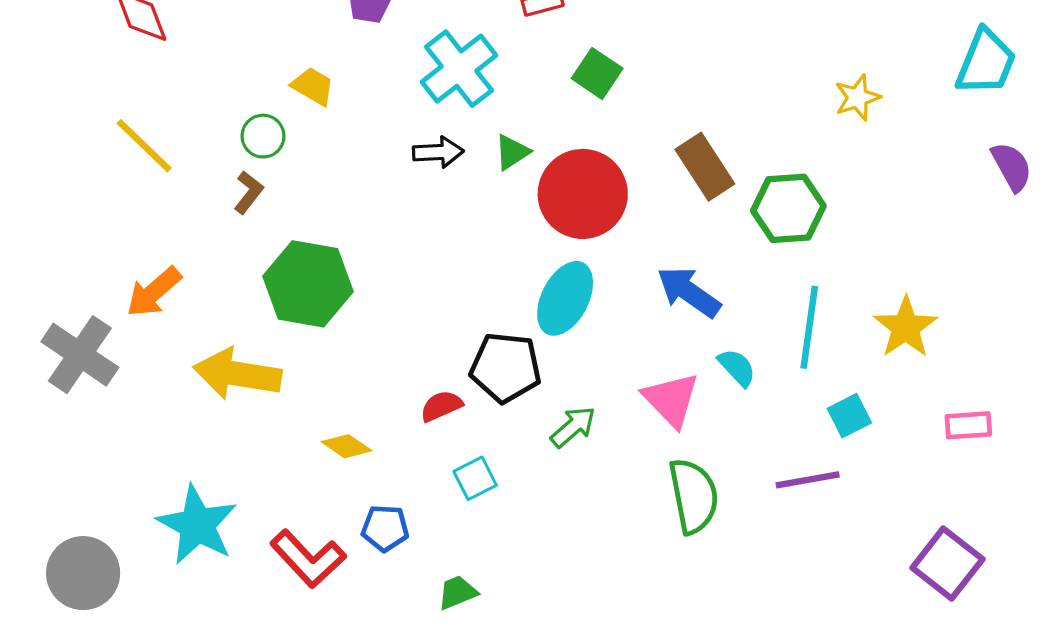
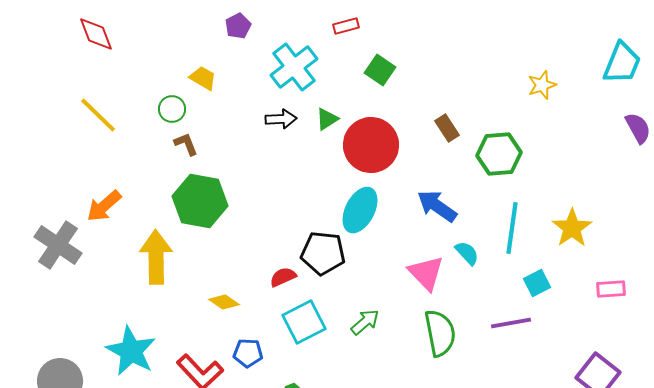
brown rectangle: (705, 167) -> (447, 128), size x0.7
brown L-shape: (249, 192) -> (186, 144), moved, turned -60
yellow arrow: (237, 374) -> (156, 257), turned 80
green arrow: (573, 427) -> (365, 322), moved
cyan square: (475, 478) -> (304, 322), size x1.6

